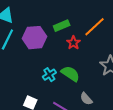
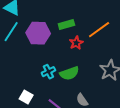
green semicircle: (70, 74) -> (69, 73), turned 120

